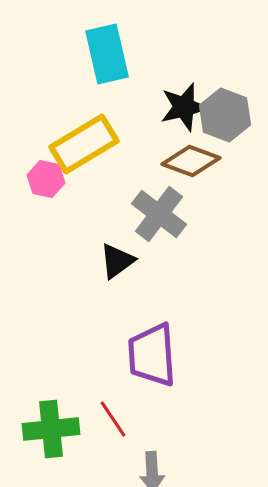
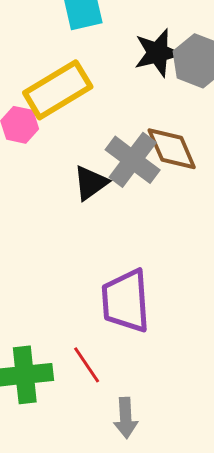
brown diamond: (191, 161) -> (172, 149), moved, turned 46
black triangle: (117, 261) -> (91, 183), moved

